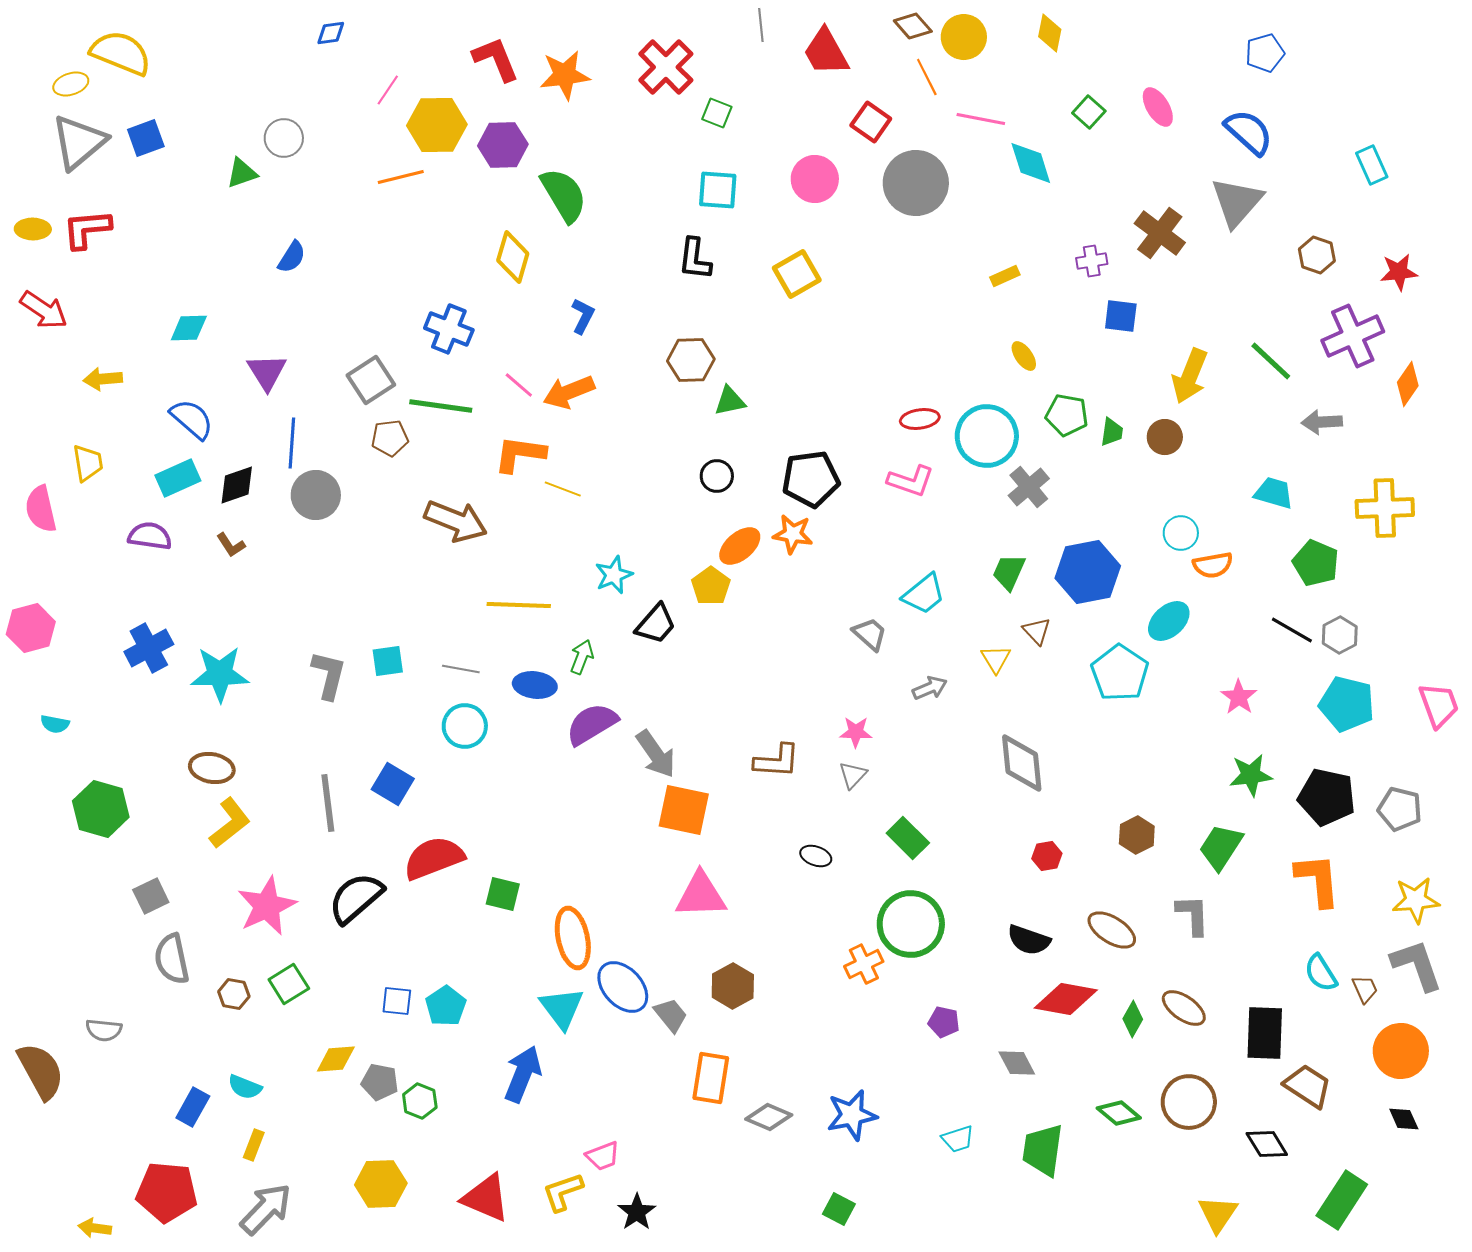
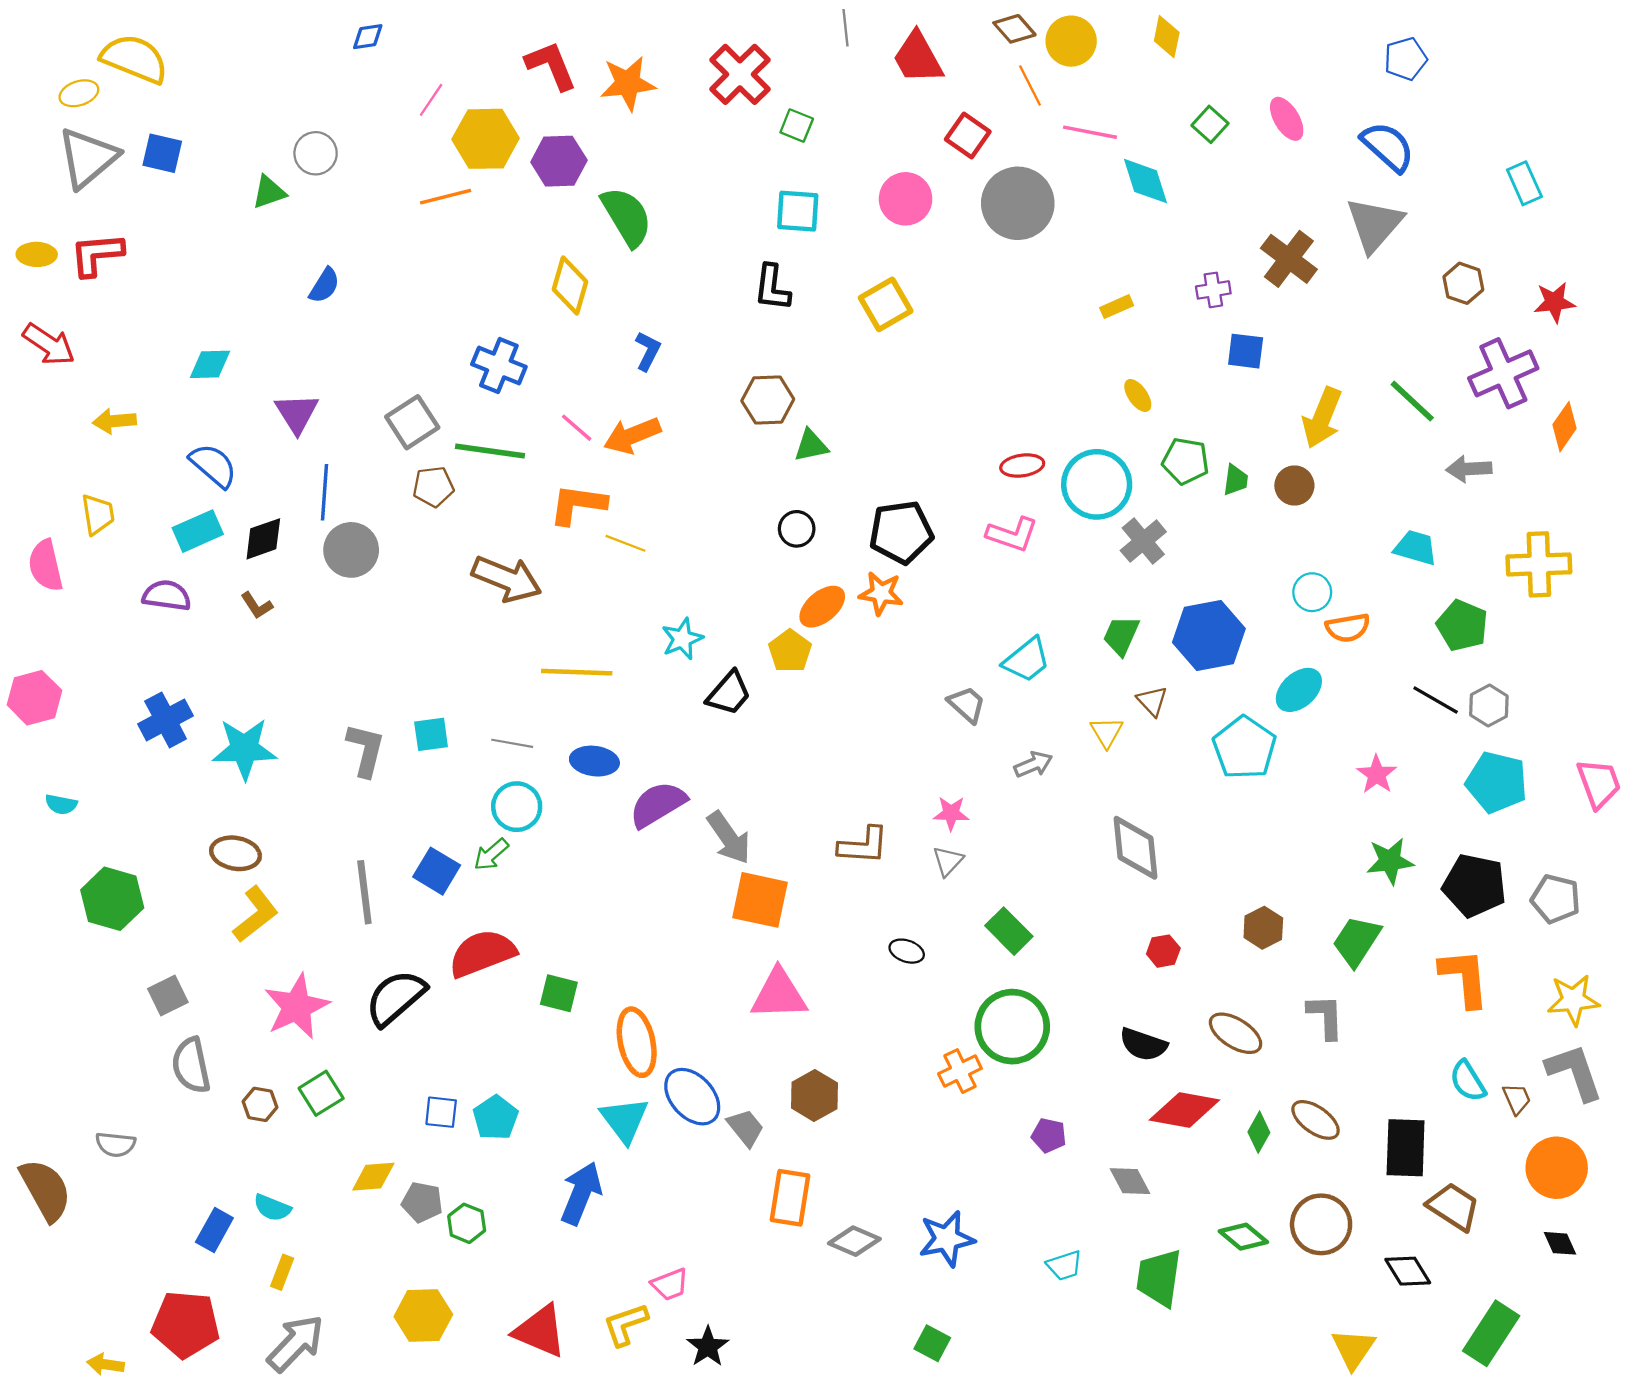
blue square: (146, 138) -> (162, 153), turned 33
green arrow: (582, 657) -> (491, 854), moved, turned -152

